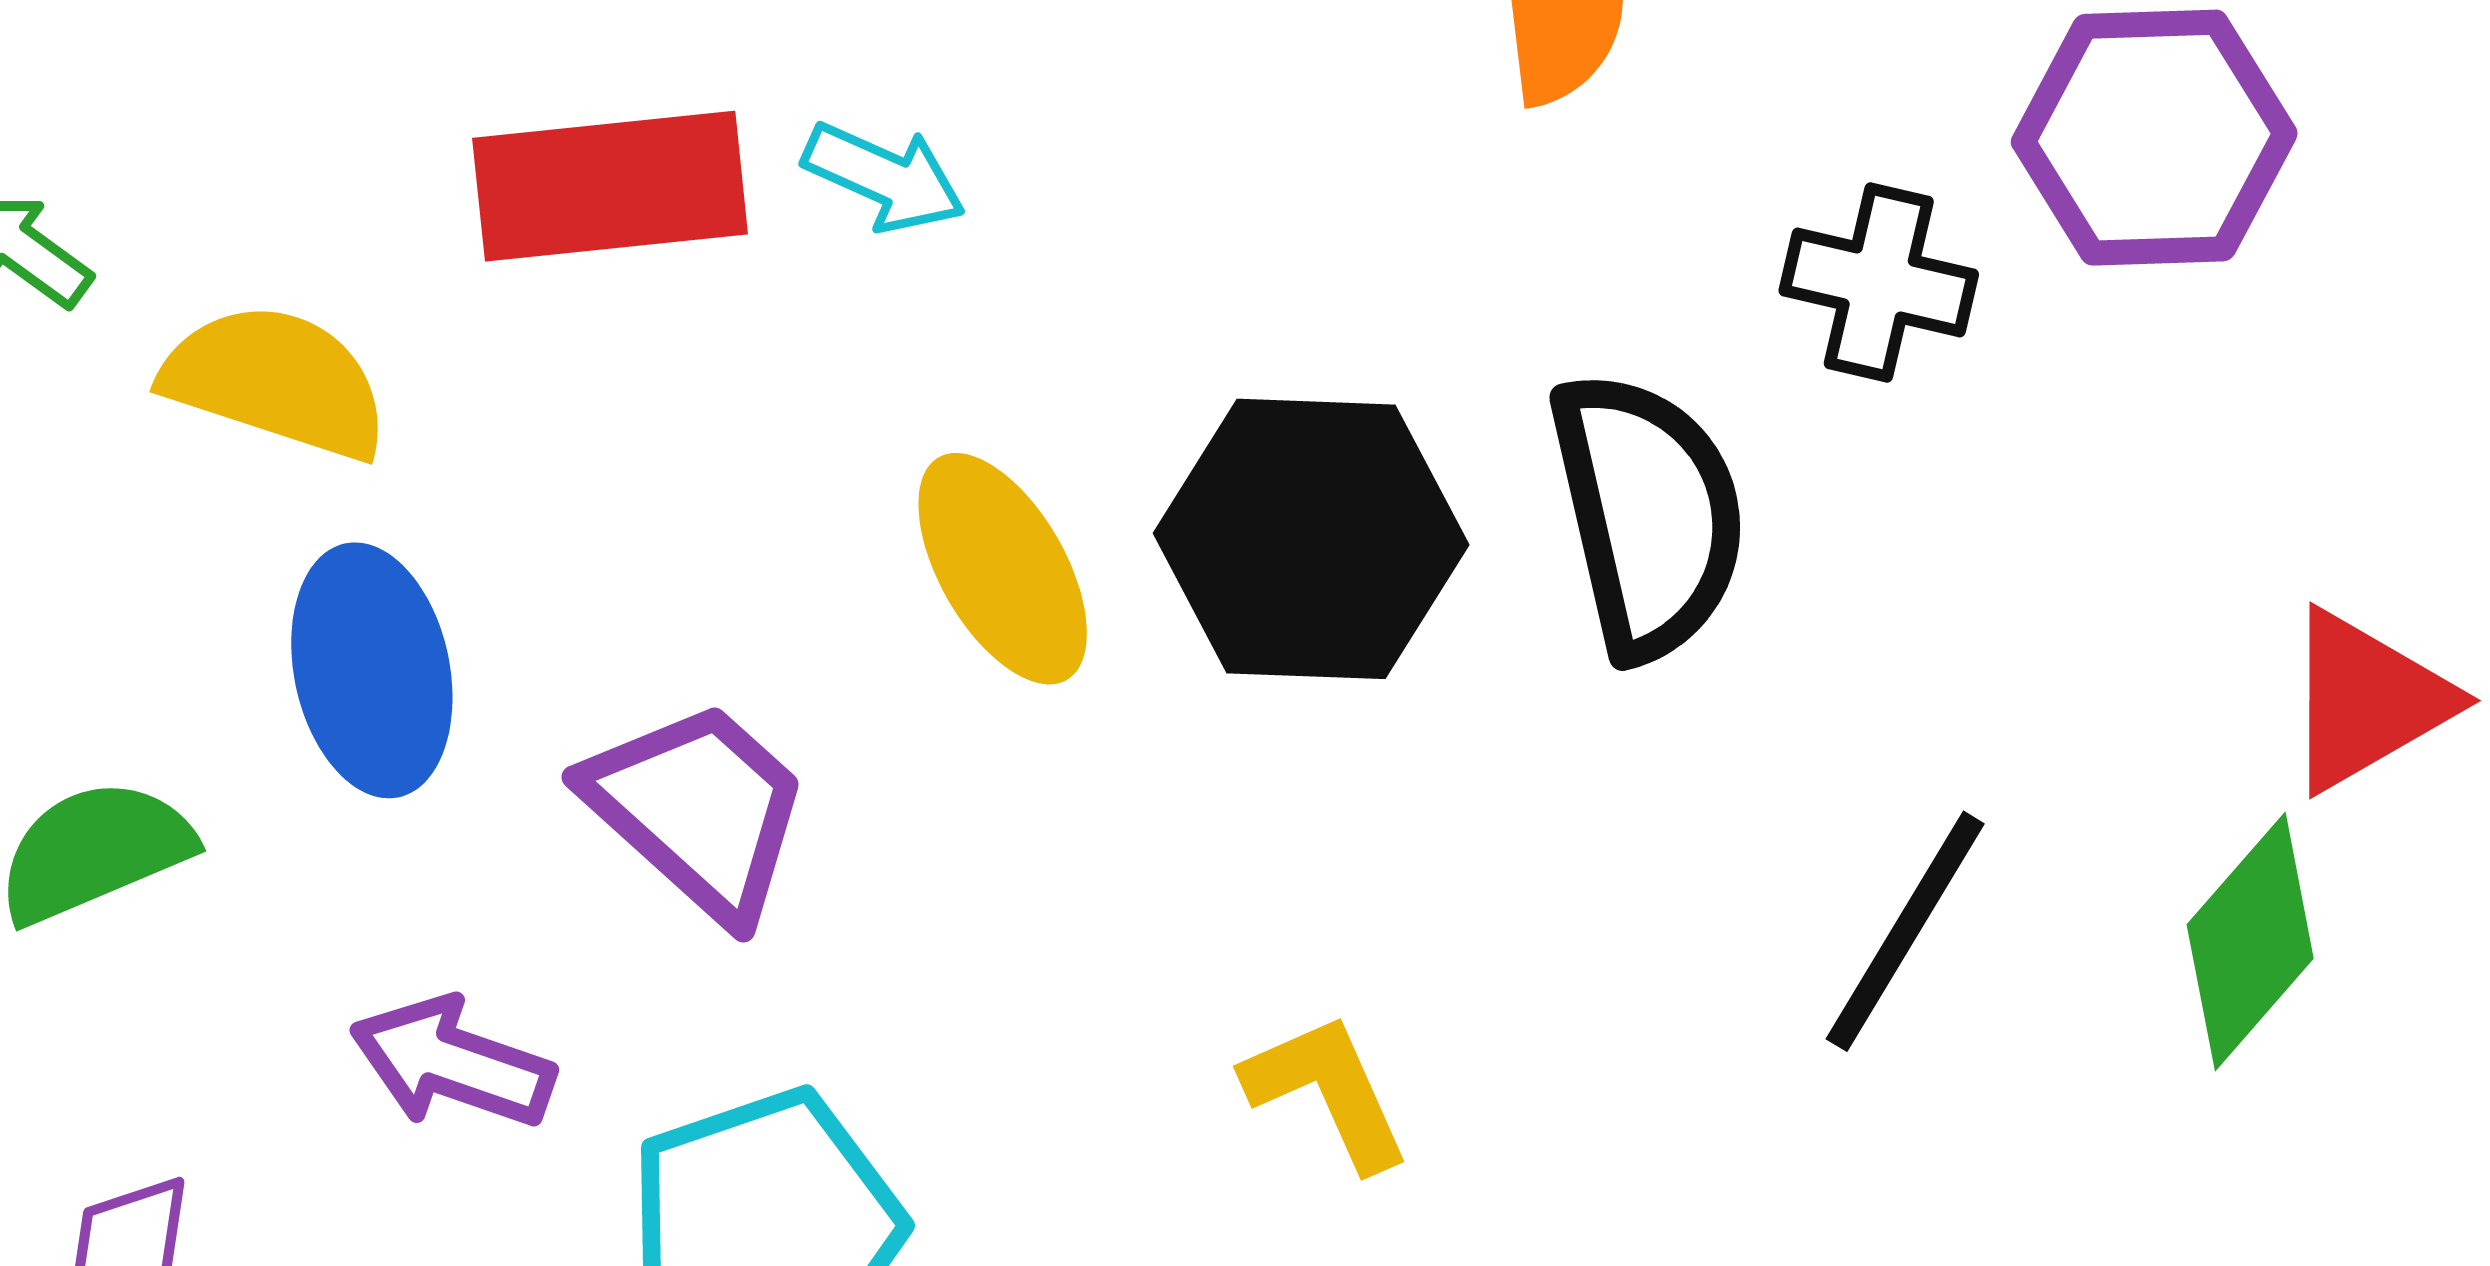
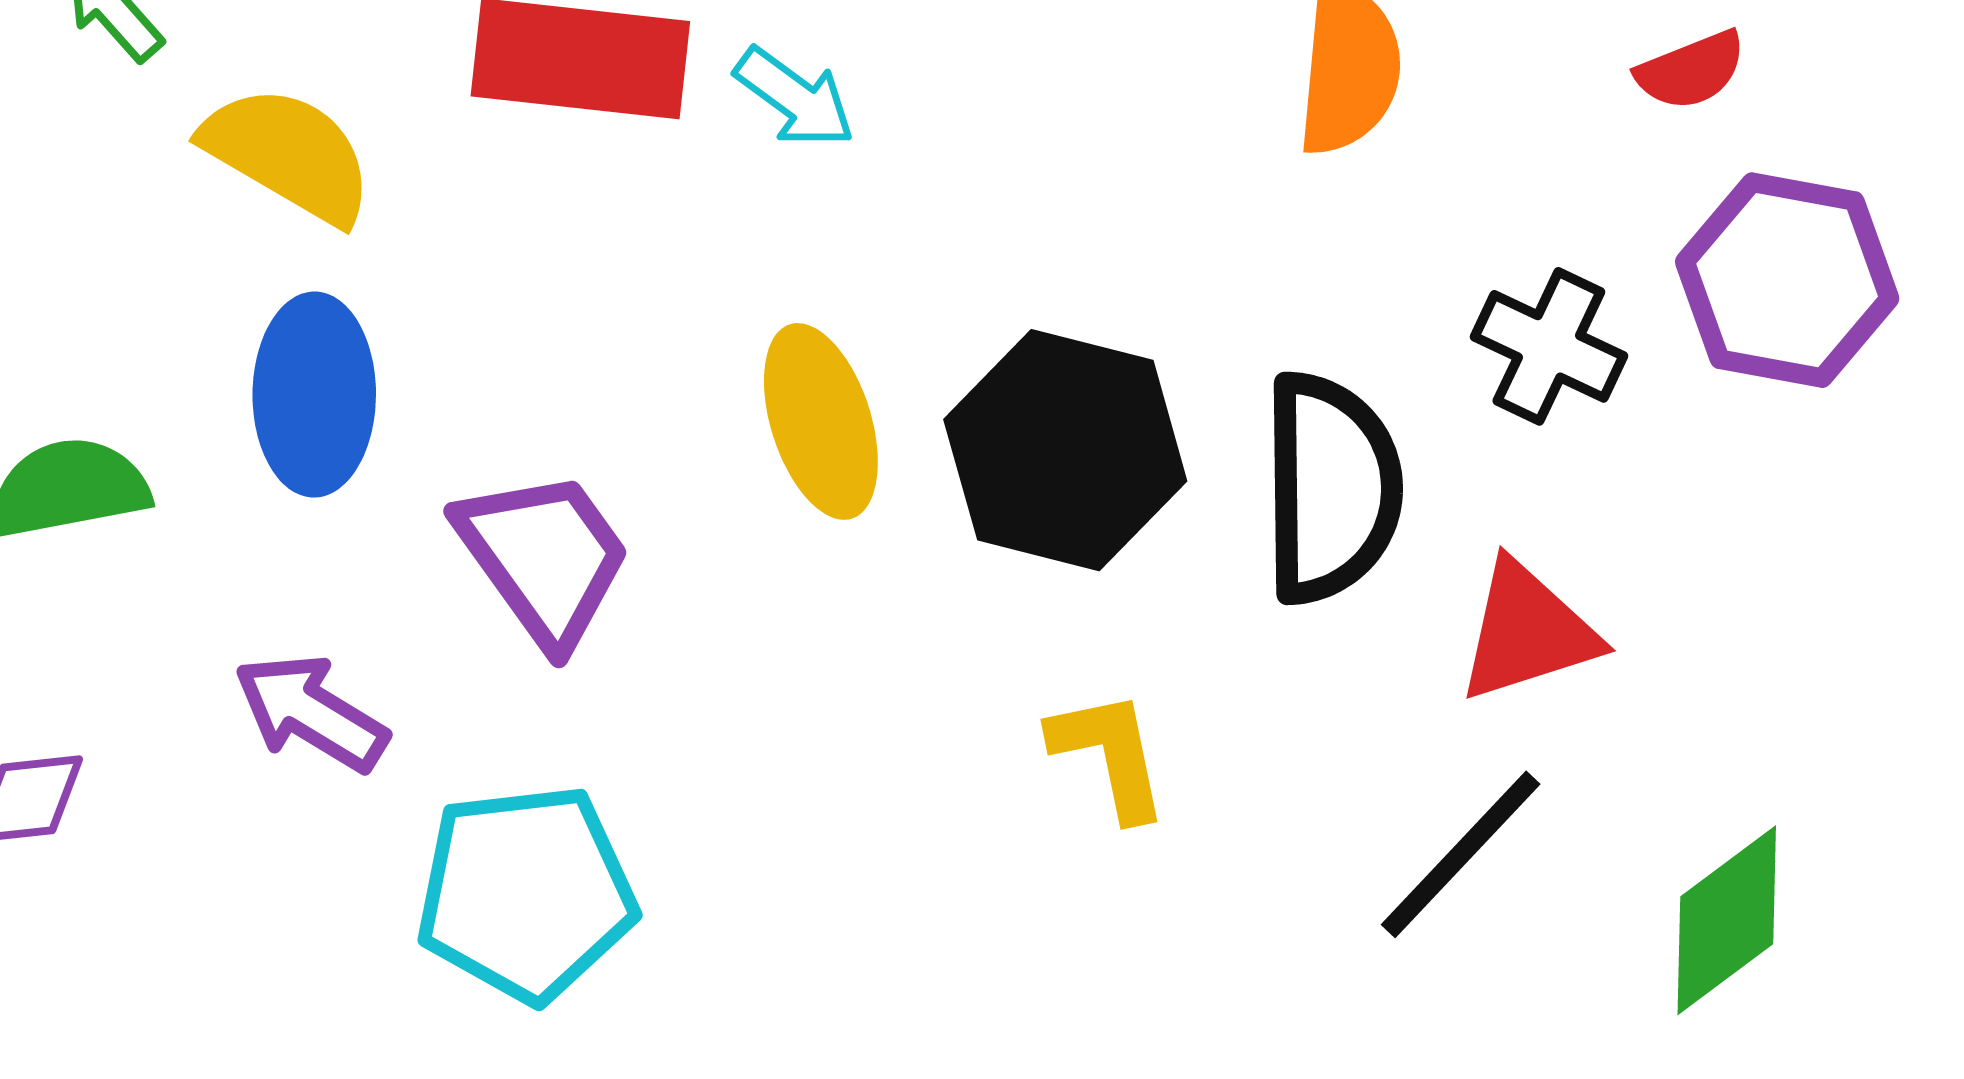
red triangle: (2367, 700) -> (1528, 632), moved
yellow L-shape: (1327, 1091) -> (1109, 755), moved

